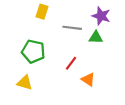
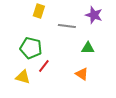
green triangle: (96, 37) -> (88, 48), moved
red line: (71, 63) -> (44, 66), moved

